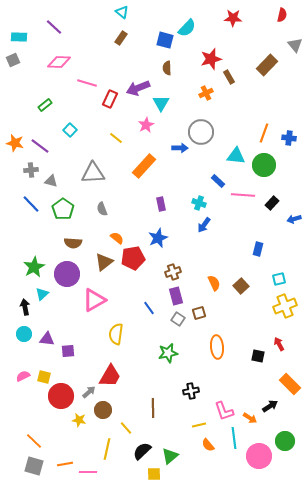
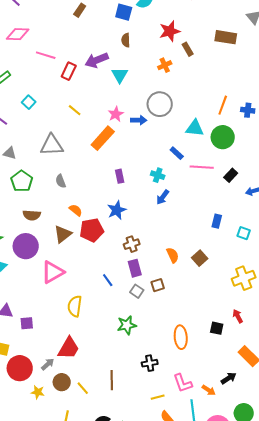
brown rectangle: (267, 65) -> (226, 37), turned 55
pink star: (146, 125) -> (116, 114), moved
cyan square: (279, 279) -> (244, 233), moved, turned 32
orange ellipse: (217, 347) -> (181, 337), moved
yellow line: (126, 428) -> (83, 388), moved

